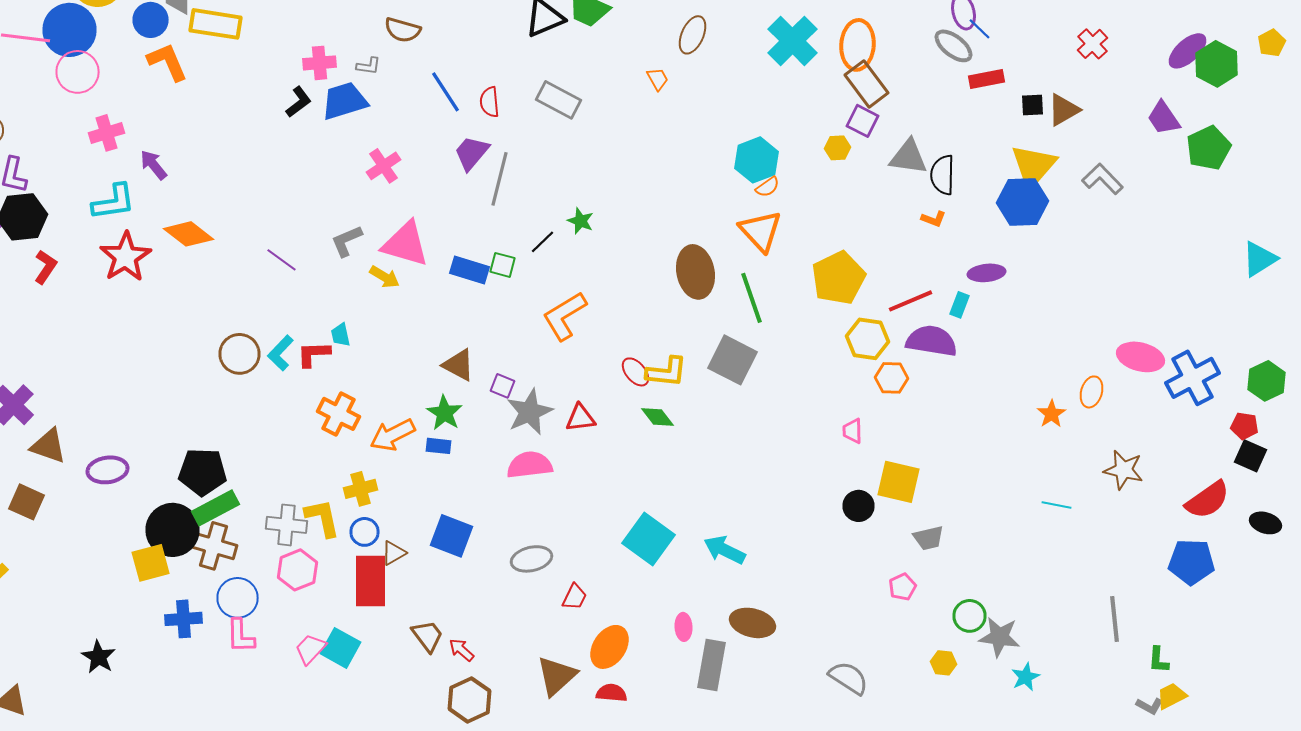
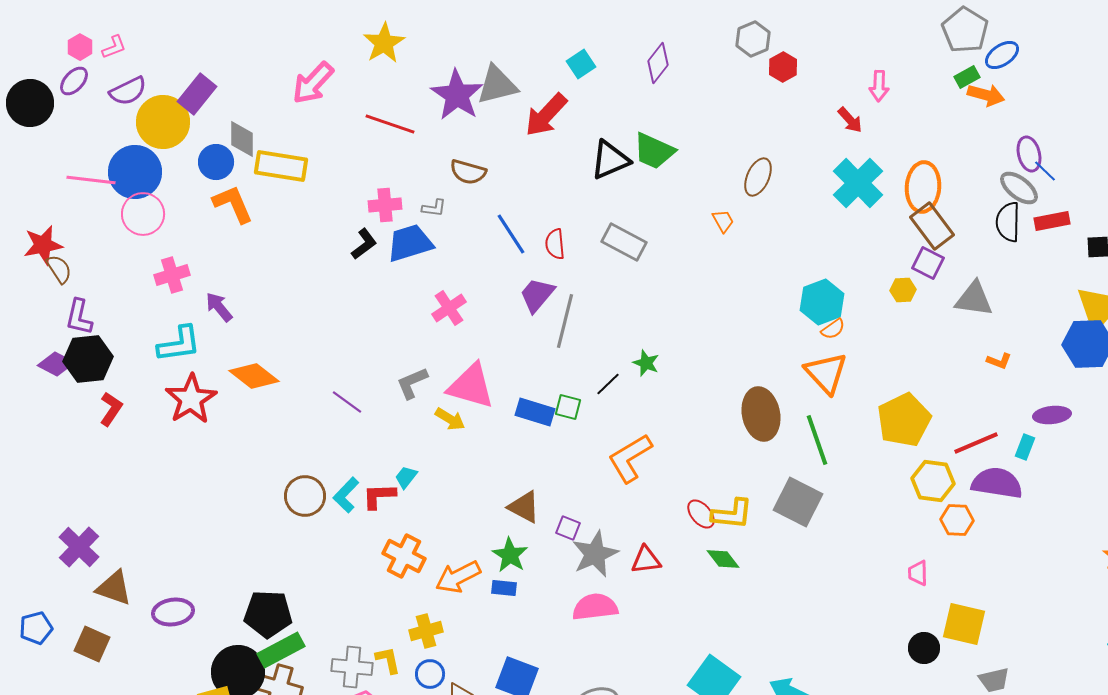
black semicircle: (942, 175) -> (1008, 222), moved
cyan trapezoid: (340, 335) -> (406, 477), turned 50
yellow L-shape: (322, 518) -> (388, 660), size x0.7

